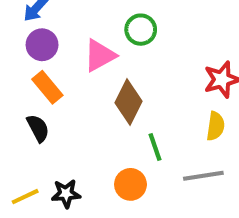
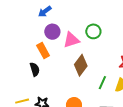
purple circle: (42, 45) -> (52, 32), moved
green line: (155, 147) -> (102, 83), moved, turned 32

